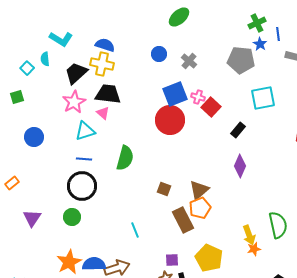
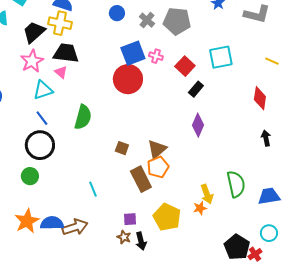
gray pentagon: (241, 60) -> (177, 21), moved
red square: (211, 107) -> (185, 66), moved
blue line: (84, 159) -> (42, 118), turned 49
orange star: (254, 249) -> (200, 208), moved

